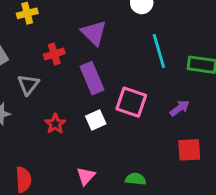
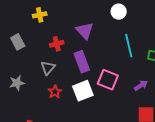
gray triangle: (28, 85) -> (48, 68), moved
white square: (96, 120) -> (83, 91), size x1.5

